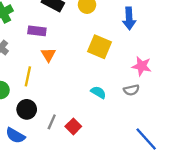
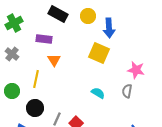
blue arrow: (129, 18) -> (109, 28), moved
gray semicircle: (131, 90) -> (127, 91), turned 112

